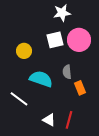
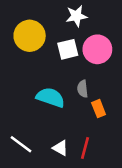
yellow circle: (24, 51) -> (30, 36), moved, size x1.6
white line: (19, 99) -> (21, 144), moved

